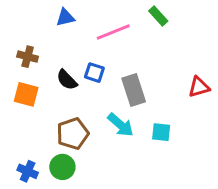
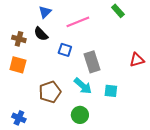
green rectangle: (158, 16) -> (118, 11), moved
blue triangle: (65, 17) -> (45, 12), turned -32
black semicircle: (67, 80) -> (41, 34), moved
green circle: (62, 167) -> (80, 115), moved

